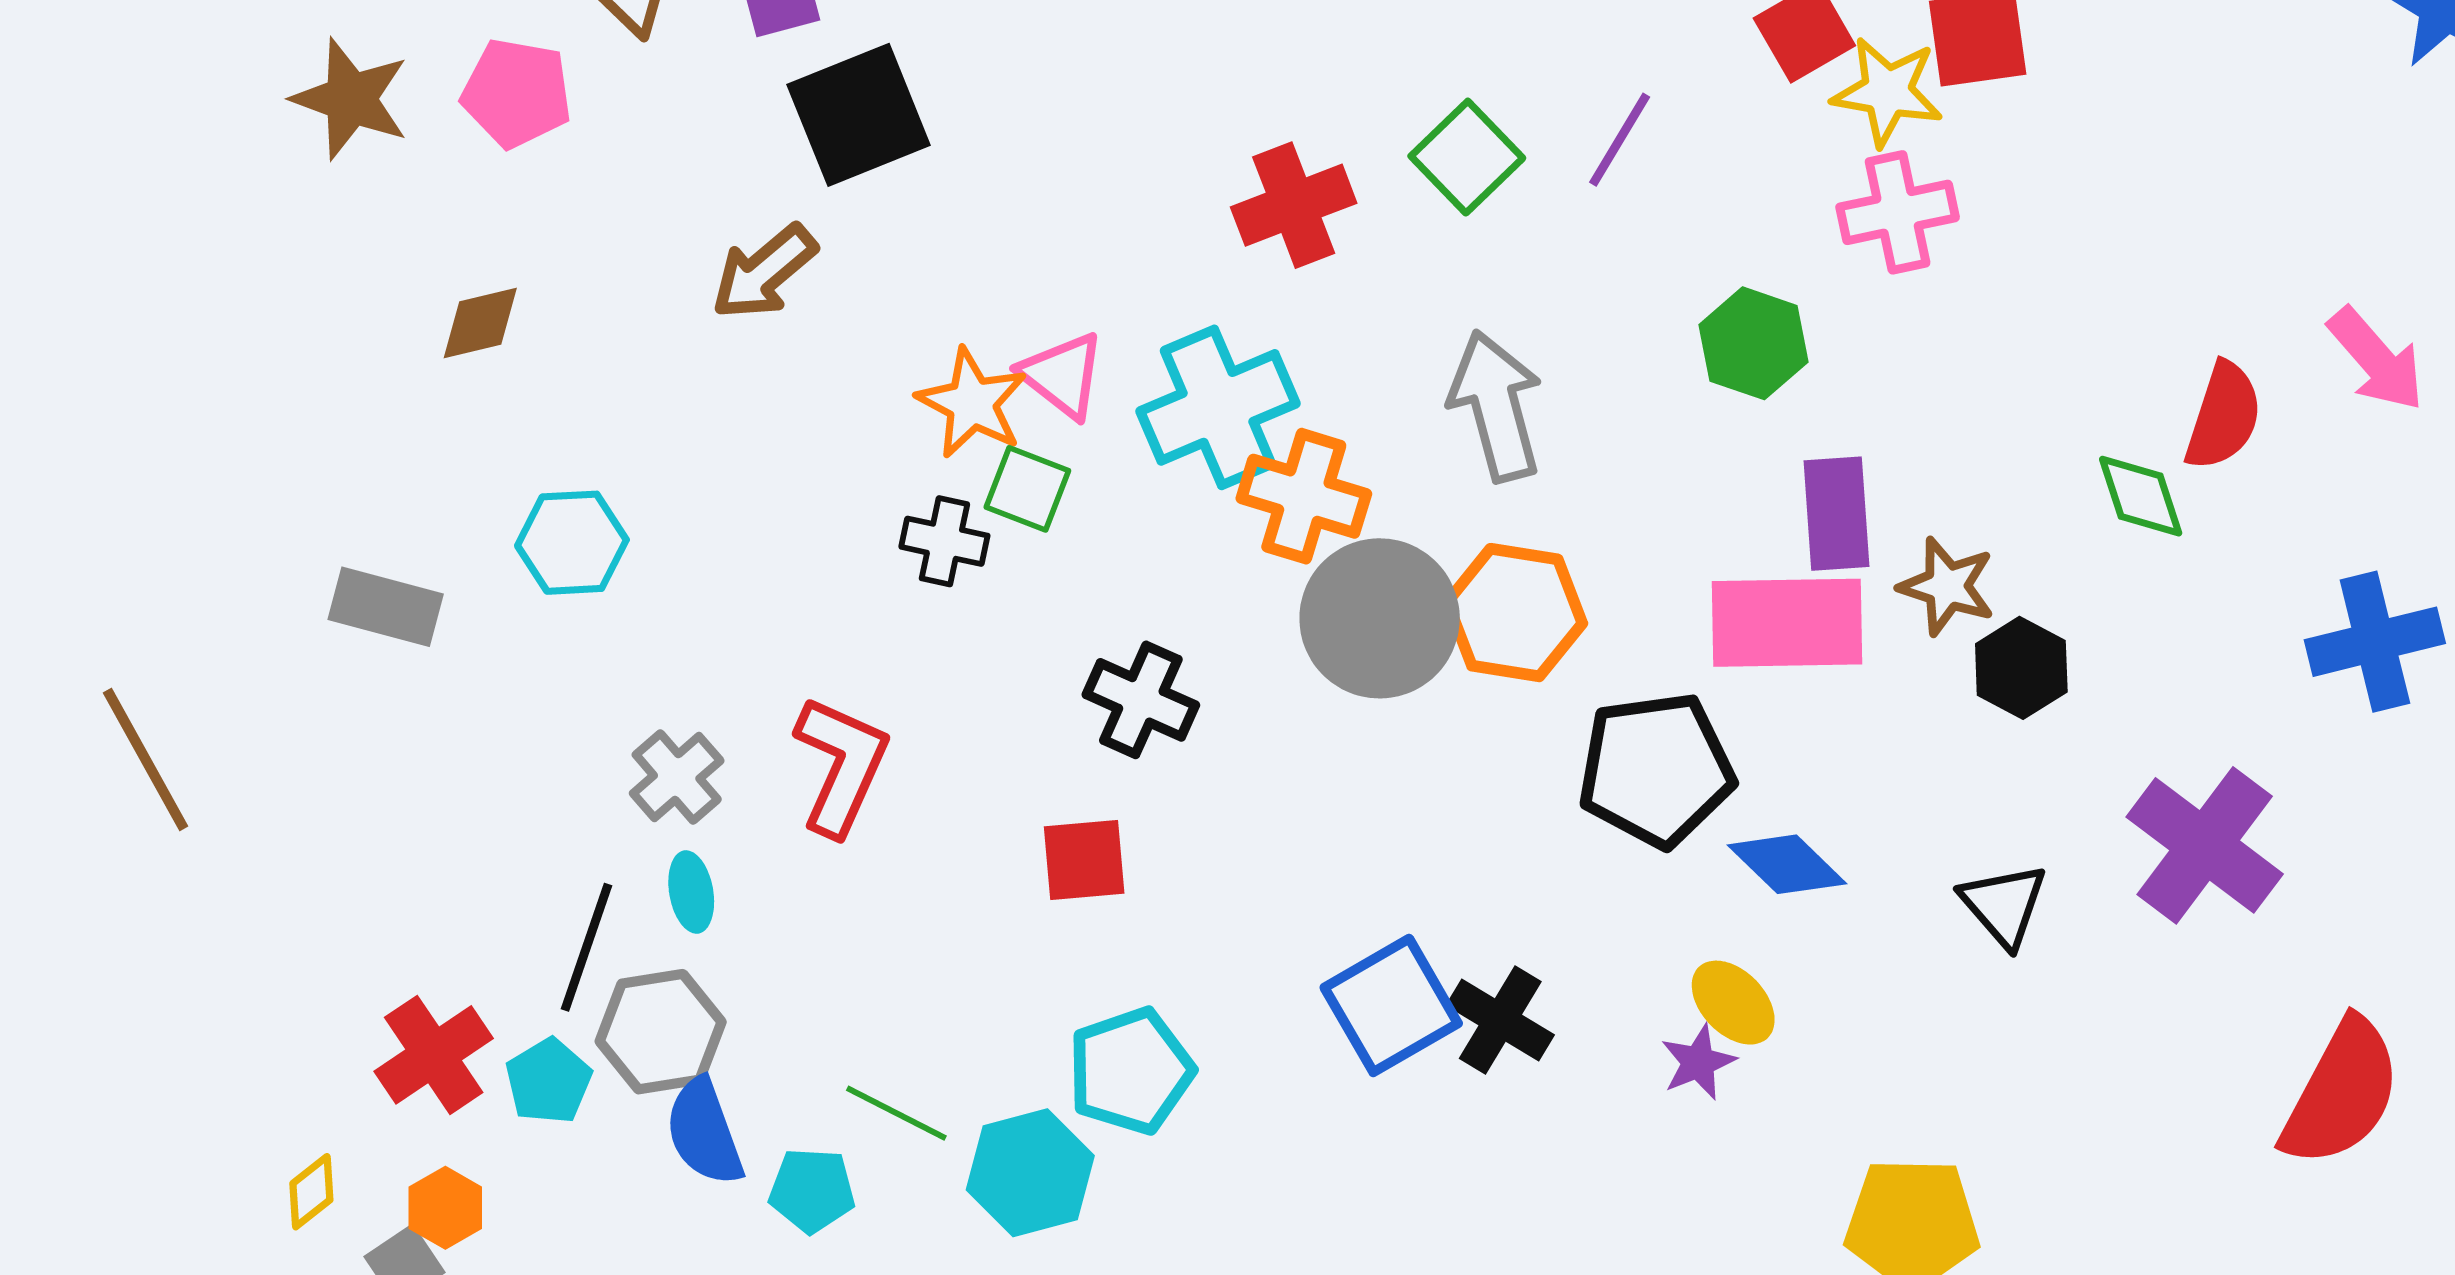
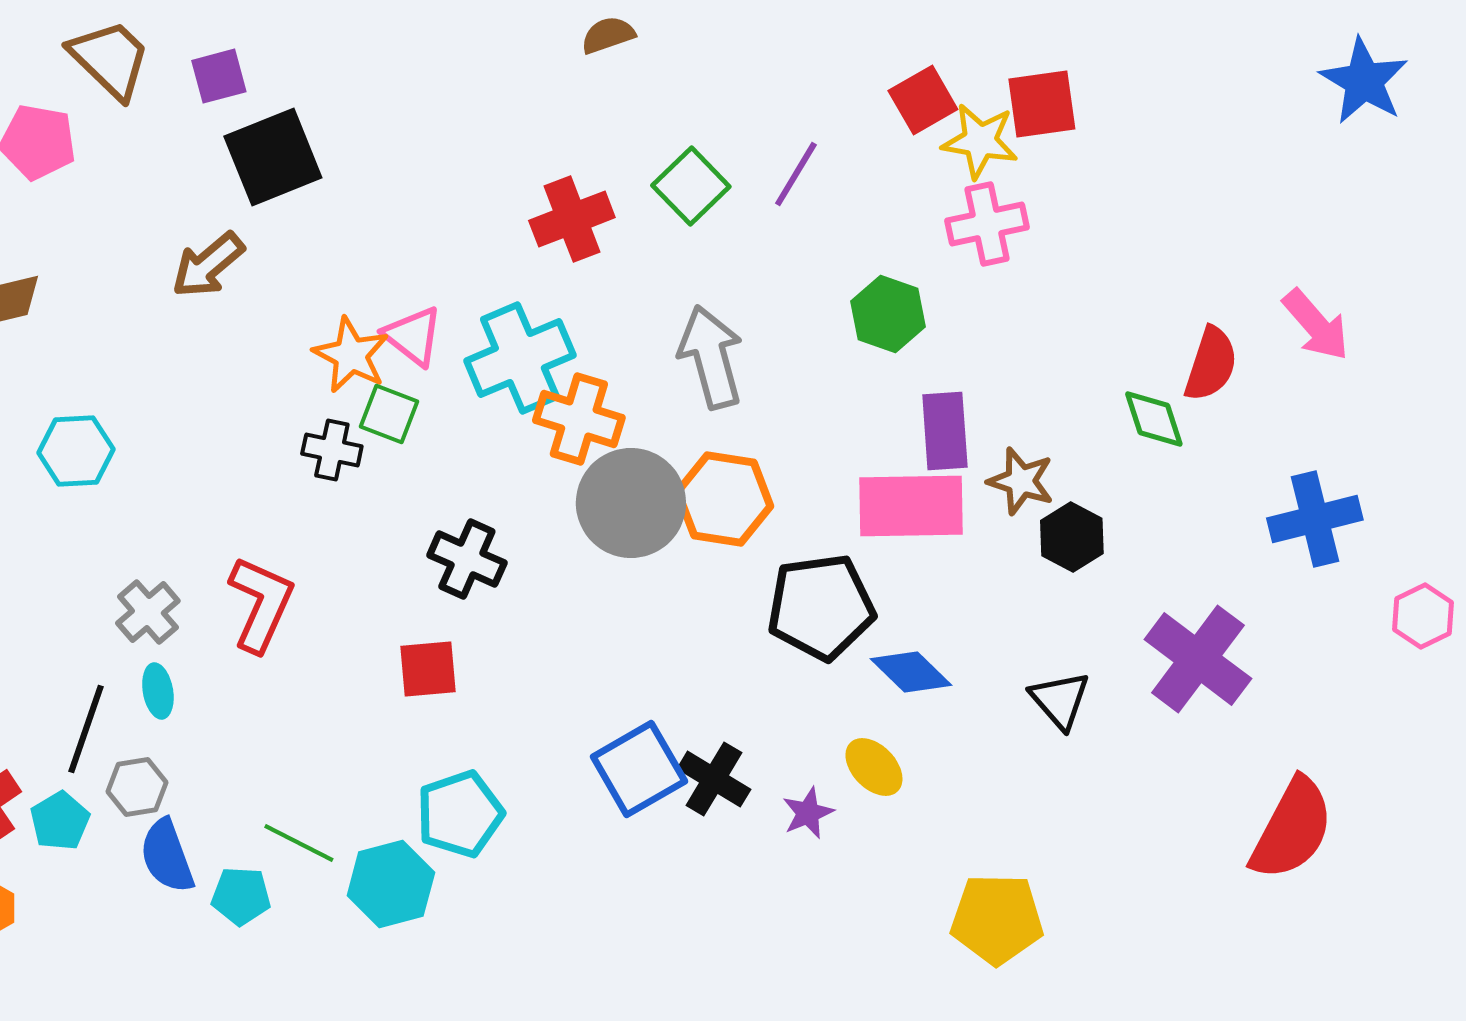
gray hexagon: (661, 1032) -> (137, 787), size x0.7
purple star: (1698, 1062) -> (808, 813), moved

